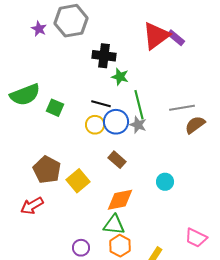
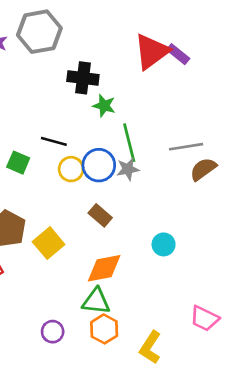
black line: (101, 104) -> (54, 141), moved
green square: (55, 108) -> (18, 163), moved
gray star: (138, 125) -> (128, 169), turned -30

